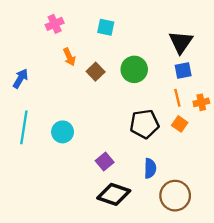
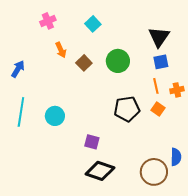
cyan square: (106, 27) -> (93, 24), turned 35
purple square: (105, 161) -> (92, 142), turned -35
blue semicircle: (150, 168) -> (176, 157), moved

